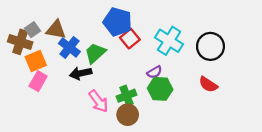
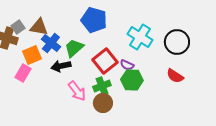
red square: (130, 39) -> (105, 61), moved, size x1.4
orange square: (36, 61) -> (32, 55), moved
purple semicircle: (154, 72) -> (127, 65), turned 56

